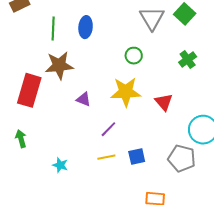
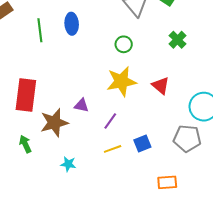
brown star: (59, 65) -> (54, 123), moved
purple triangle: (84, 99) -> (81, 105), moved

